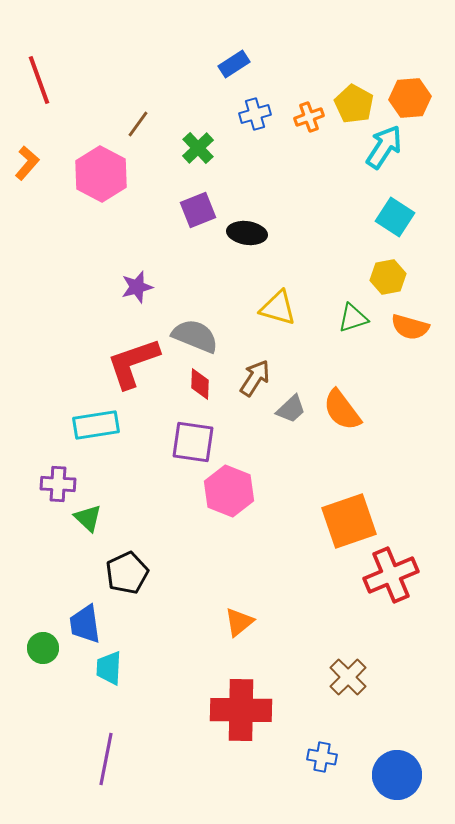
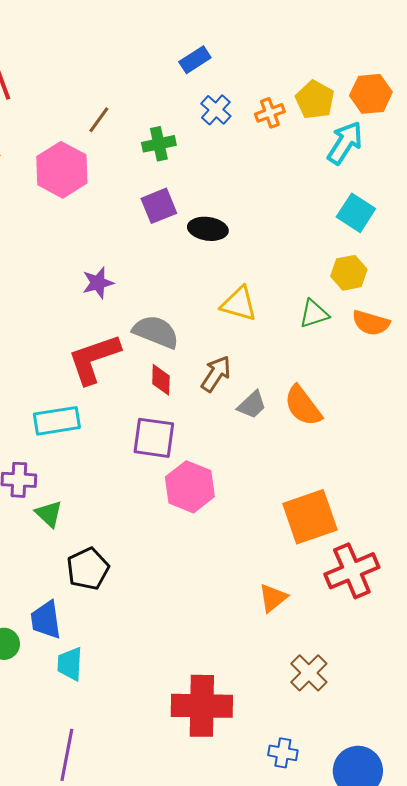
blue cross: (255, 114) -> (216, 110), turned -32
green cross: (198, 148) -> (159, 144), turned 32
orange triangle: (239, 622) -> (273, 598), moved

